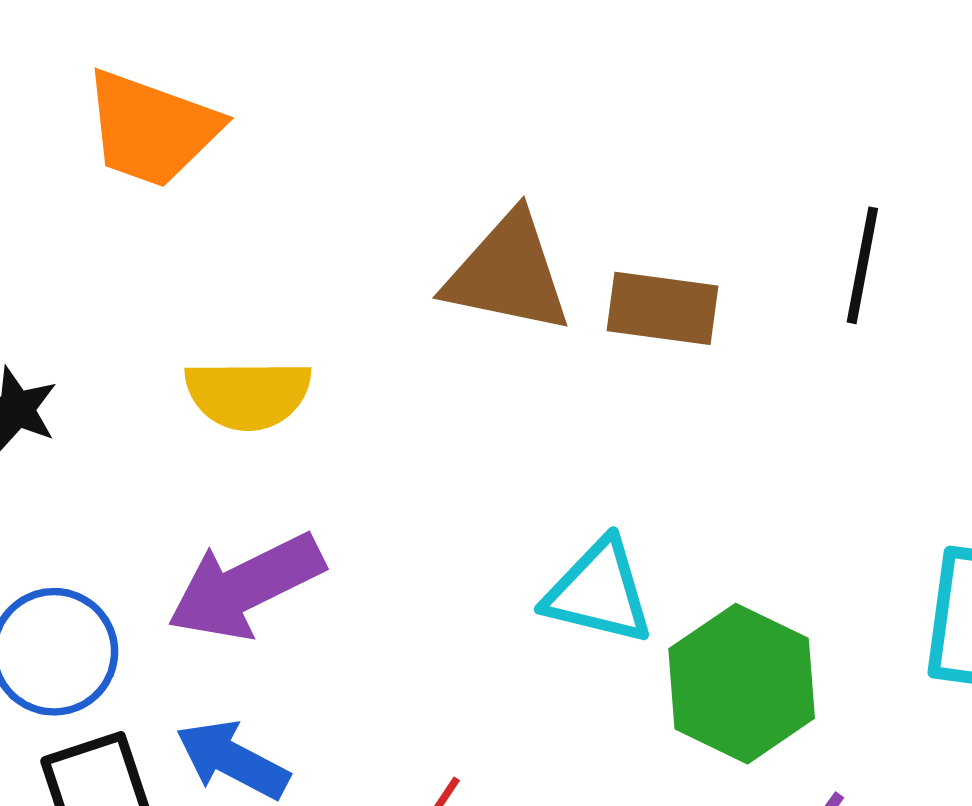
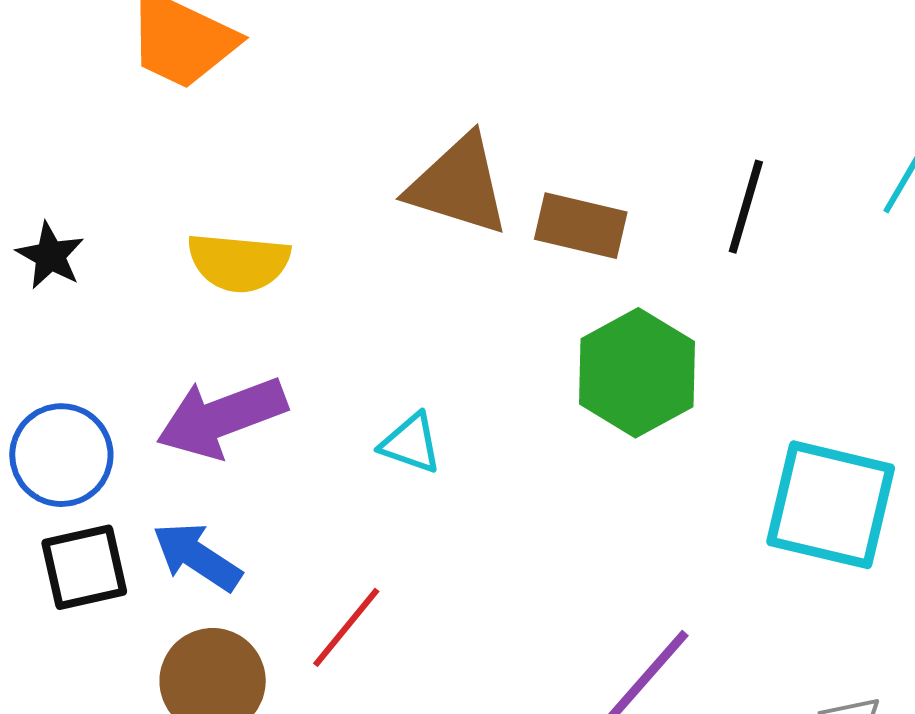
cyan triangle: (599, 592) -> (411, 443), moved, size x0.7
green hexagon: (742, 684) -> (637, 373), moved

